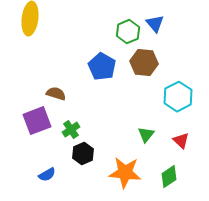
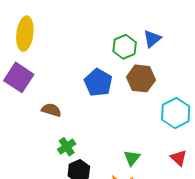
blue triangle: (155, 24) -> (152, 39), turned 30
purple square: (37, 121) -> (19, 77), moved, turned -36
green triangle: (146, 135) -> (132, 158), moved

